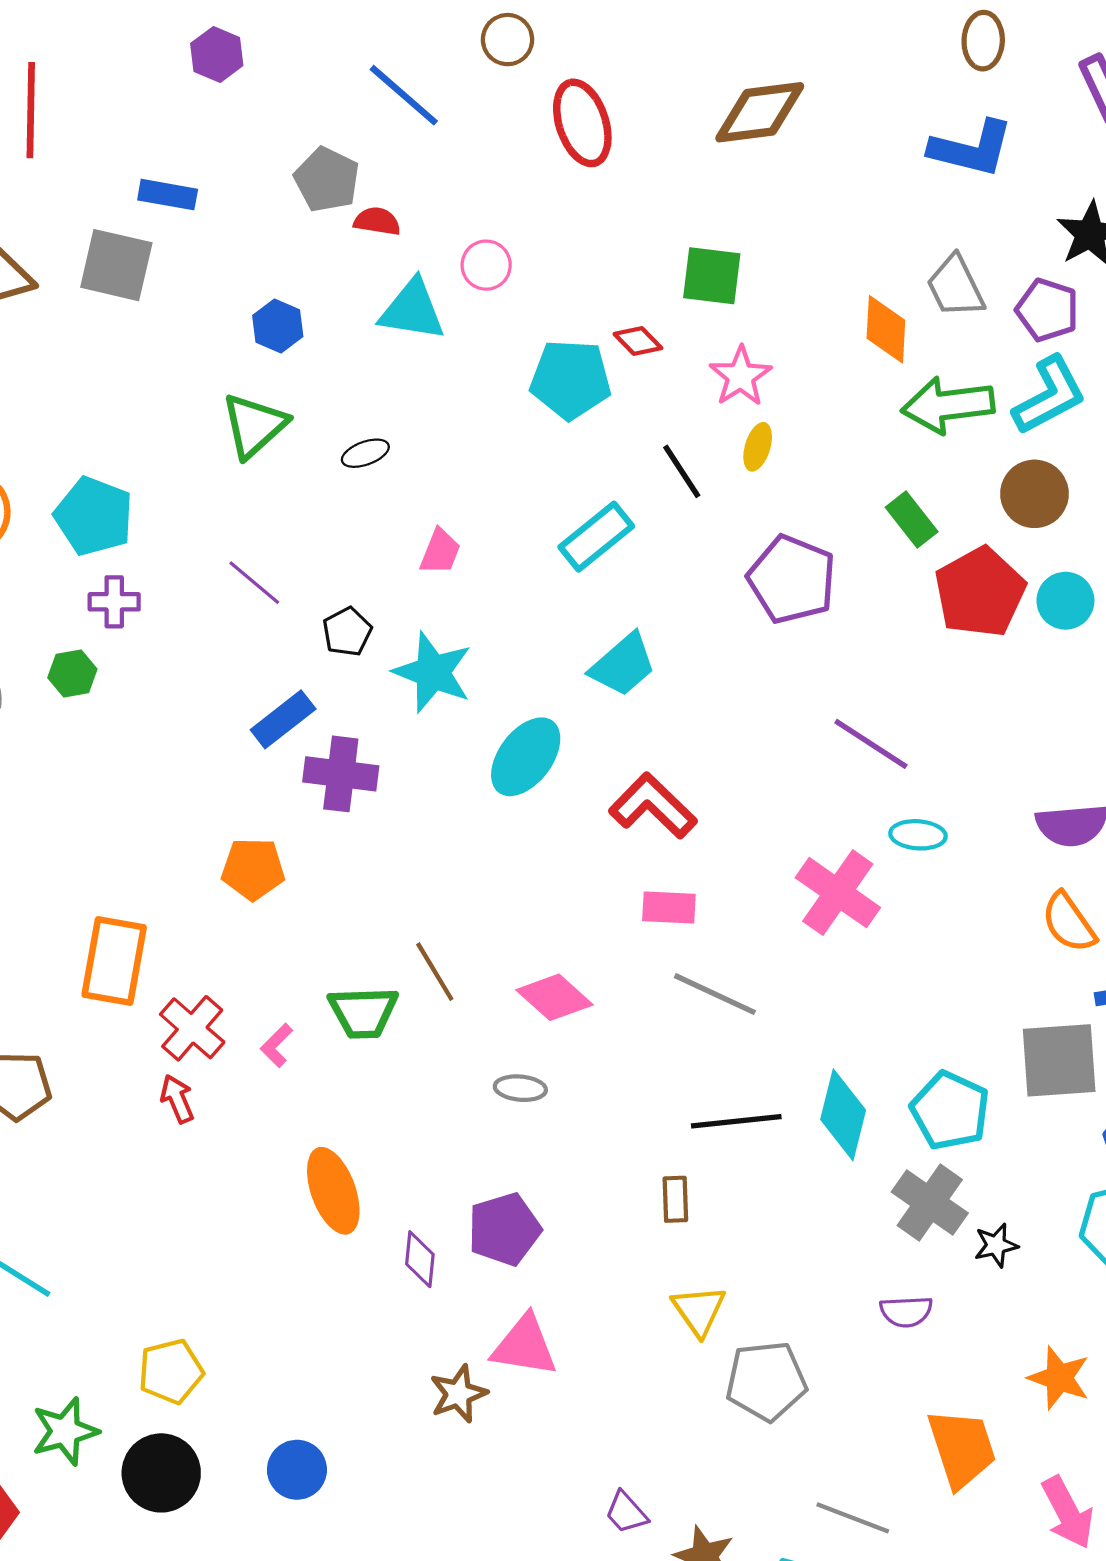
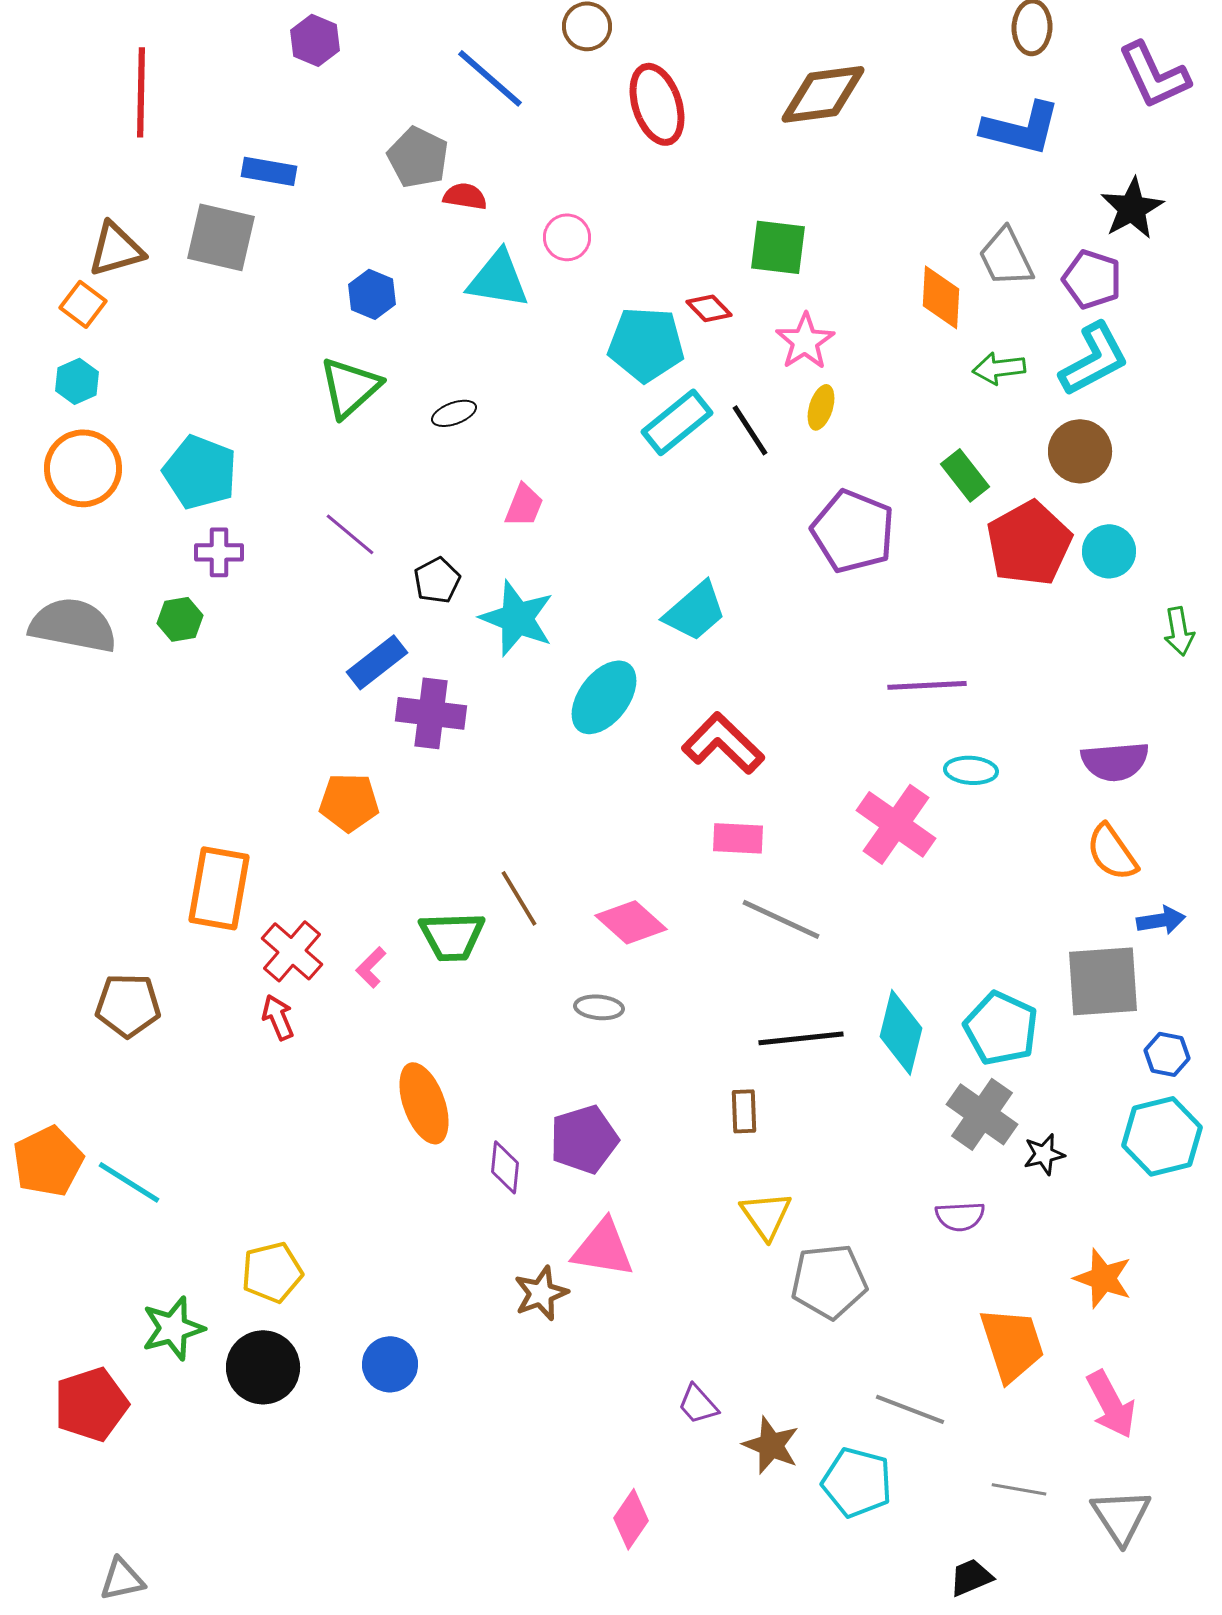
green arrow: (948, 405) -> (999, 368), size x0.6
cyan rectangle: (596, 537) -> (677, 422), moved
purple line: (871, 744) -> (927, 685), turned -36

